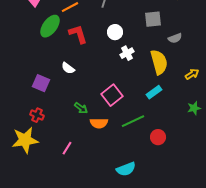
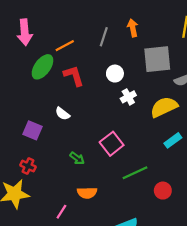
gray square: (153, 19) -> (157, 59), size x1.5
yellow semicircle: (159, 62) -> (164, 107), turned -100
cyan rectangle: (154, 92) -> (173, 140), moved
orange semicircle: (99, 123) -> (87, 193), moved
pink line: (67, 148) -> (61, 212), moved

